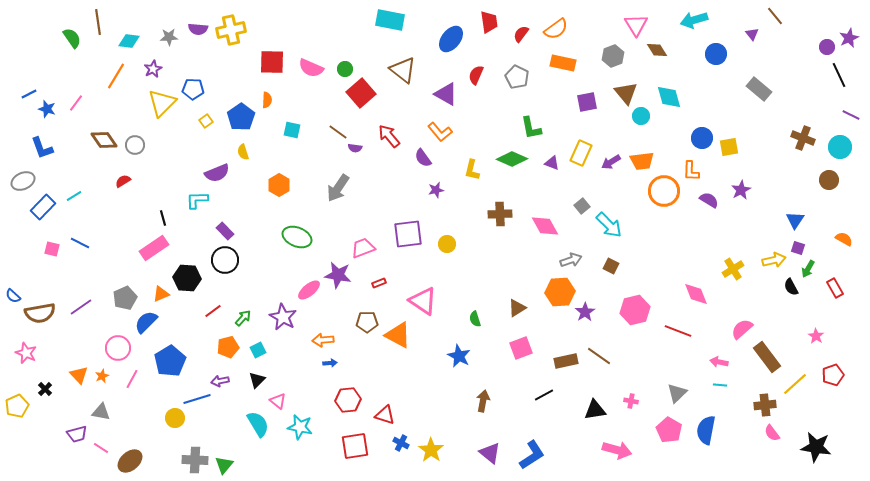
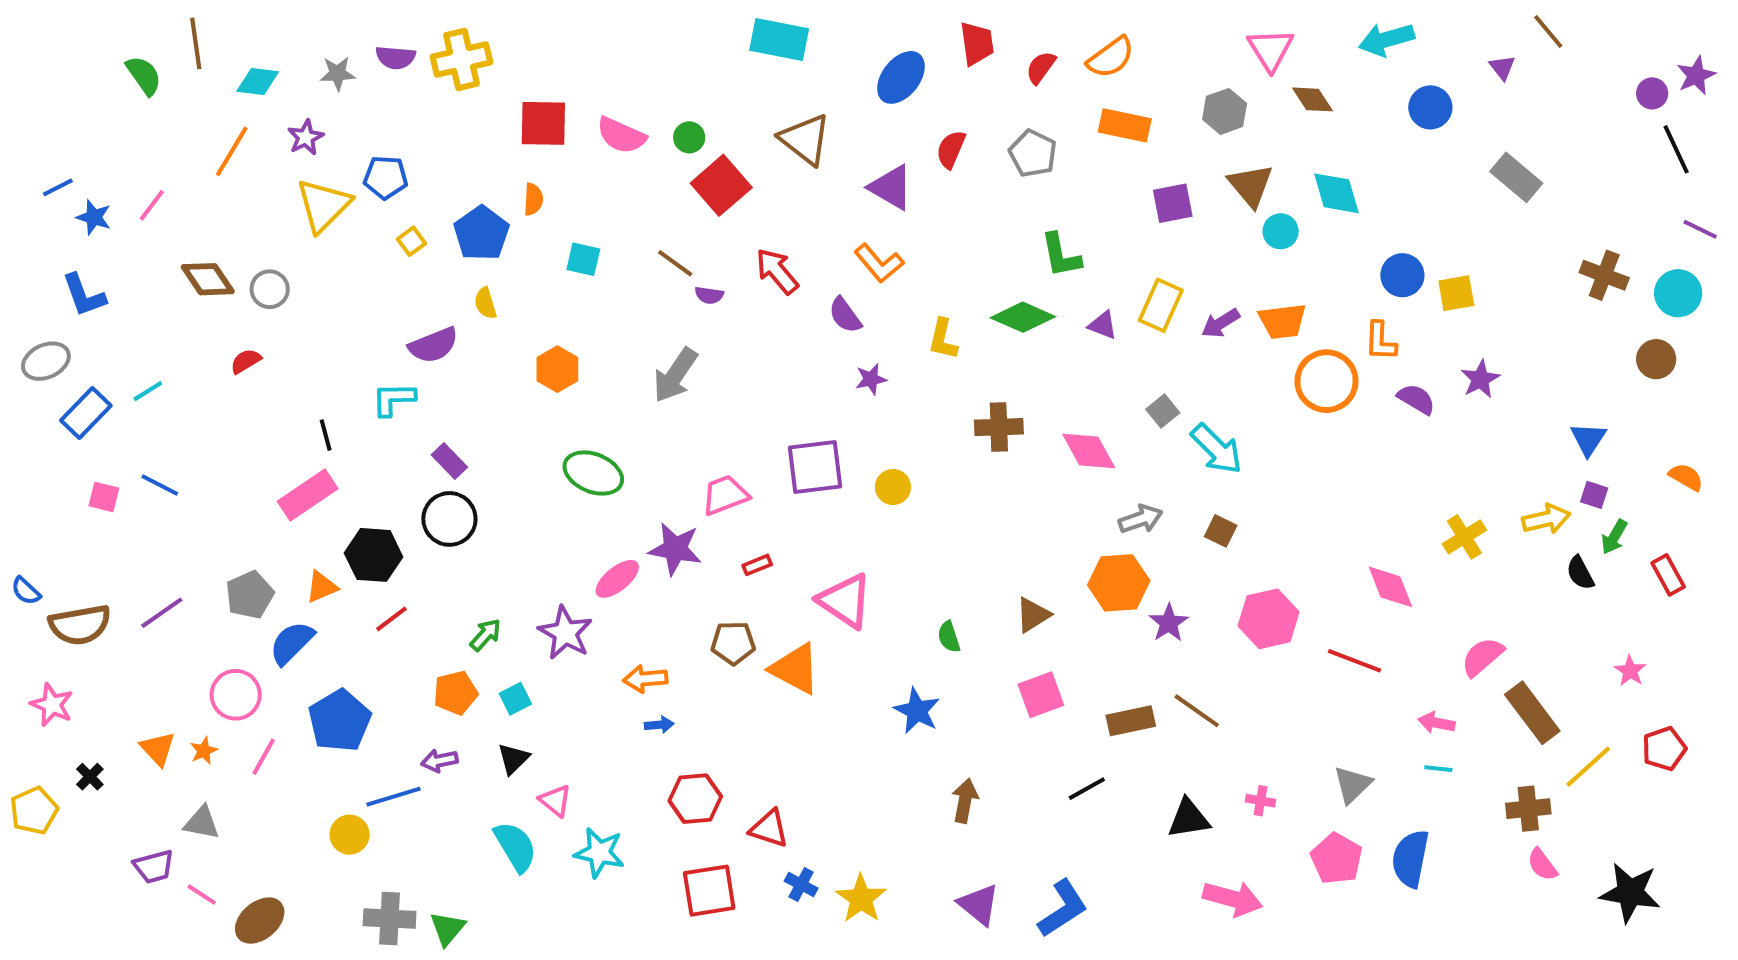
red line: (213, 311) -> (392, 619), moved

